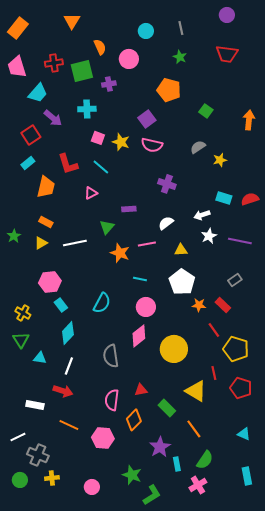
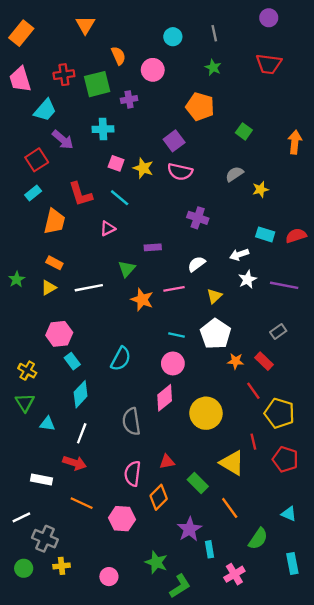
yellow triangle: (181, 250) -> (214, 296), turned -40
cyan line: (140, 279) -> (176, 335), moved
green semicircle: (205, 460) -> (258, 539), moved

